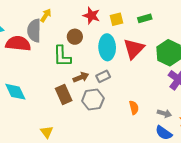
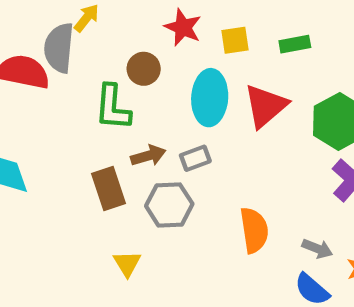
orange semicircle: (134, 108) -> (254, 230), size x1.5
yellow triangle: (47, 132) -> (127, 264), moved

